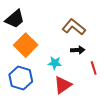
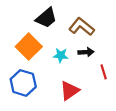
black trapezoid: (15, 19) -> (46, 18), moved
cyan star: (55, 63) -> (61, 55), moved

